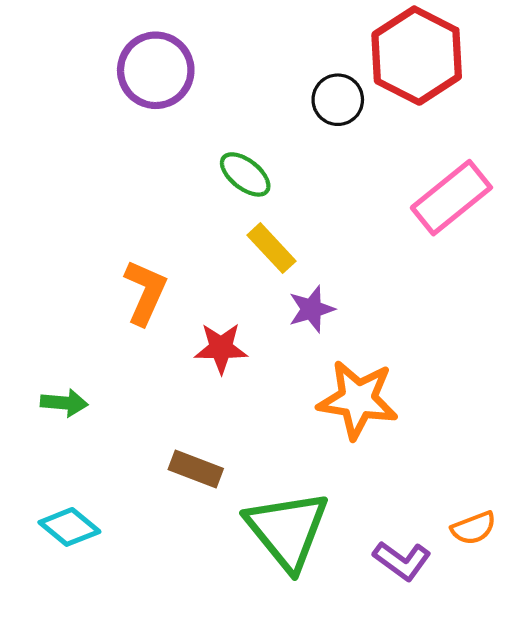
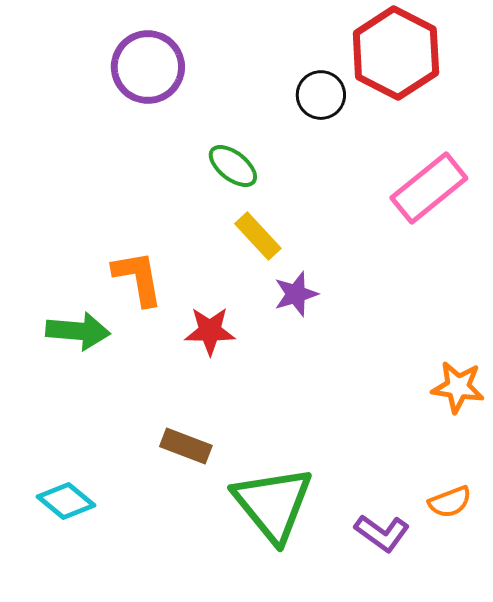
orange L-shape: (145, 292) -> (138, 278), turned -34
orange star: (358, 400) -> (458, 387), moved, size x0.7
green arrow: (64, 403) -> (78, 331), moved, size x1.4

